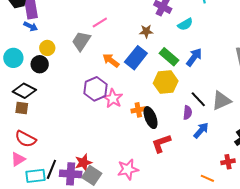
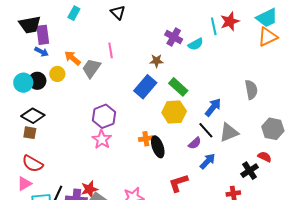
pink line: (100, 22) -> (111, 50), turned -70
cyan semicircle: (185, 24) -> (196, 44), moved
blue arrow: (194, 57) -> (213, 107), moved
orange arrow: (111, 60) -> (72, 58), moved
black circle: (40, 64) -> (37, 81), moved
pink star: (113, 98) -> (102, 139), moved
purple semicircle: (188, 113) -> (195, 143), turned 40
red L-shape: (161, 143) -> (178, 183), moved

